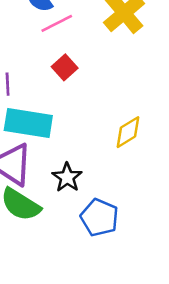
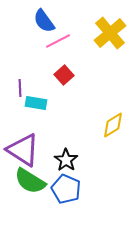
cyan rectangle: (28, 123) -> (36, 103), moved, size x0.6
blue pentagon: (100, 218) -> (66, 189), moved

